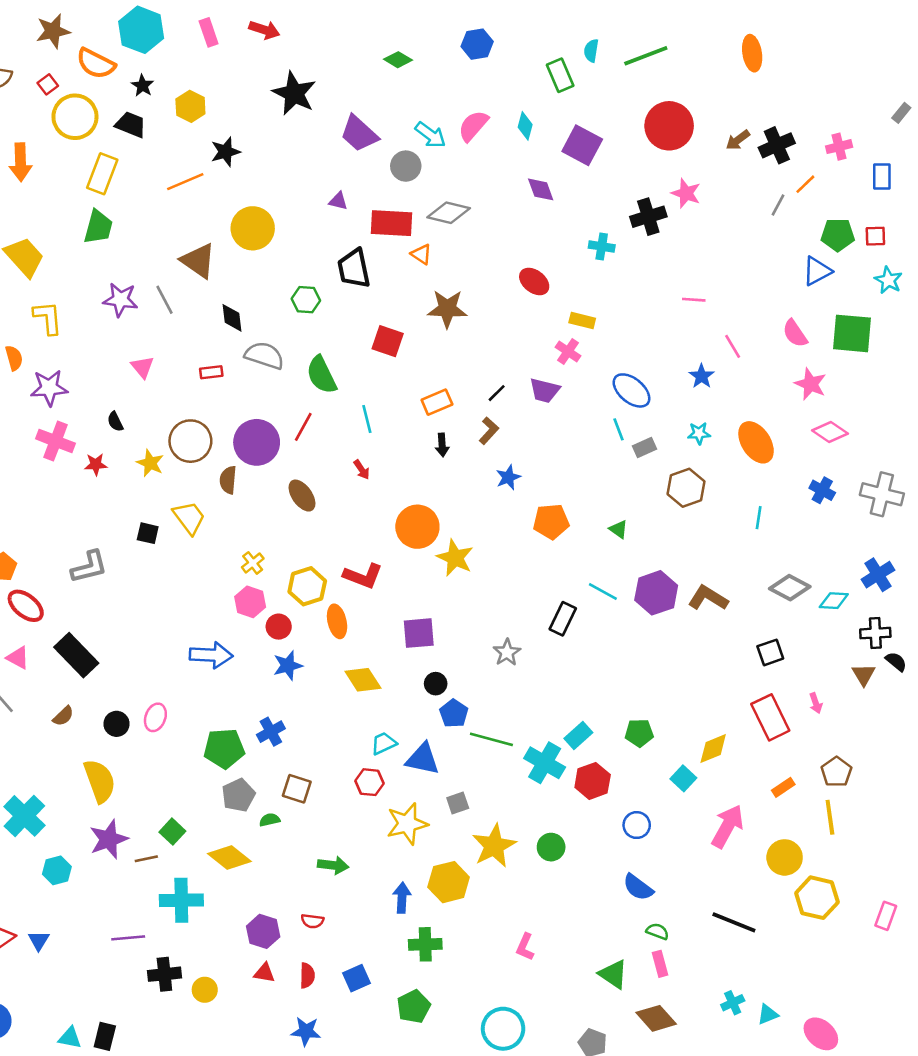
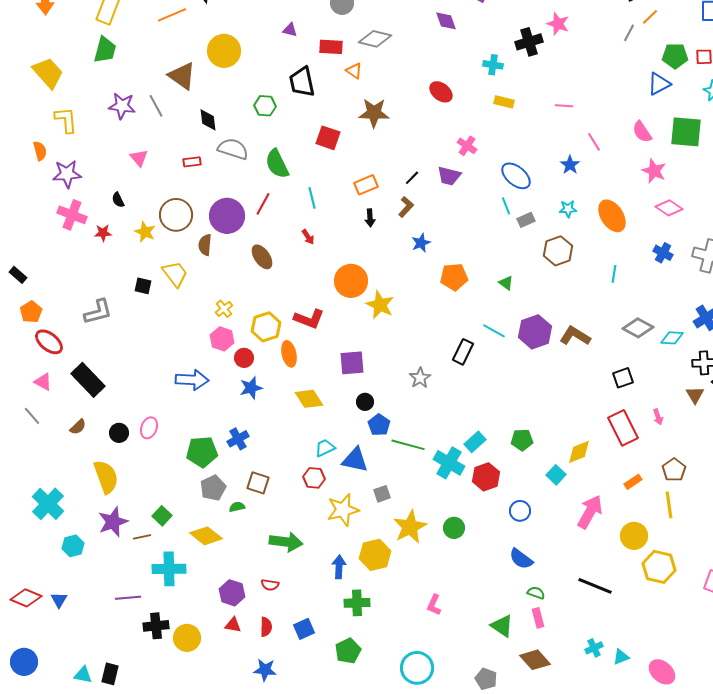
red rectangle: (392, 223) -> (331, 47), size x0.7
yellow rectangle: (582, 320) -> (504, 102), moved
green arrow: (333, 865) -> (286, 542), size x1.4
yellow circle: (205, 990) -> (187, 638), size x1.4

